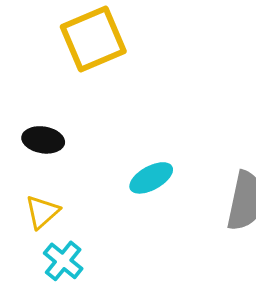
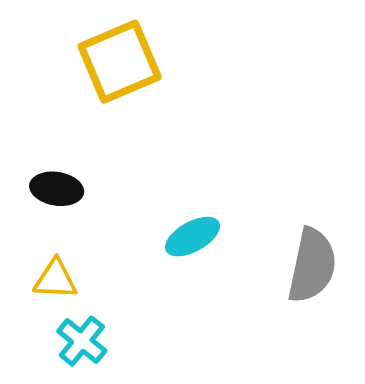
yellow triangle: (42, 212) -> (55, 279), turned 45

